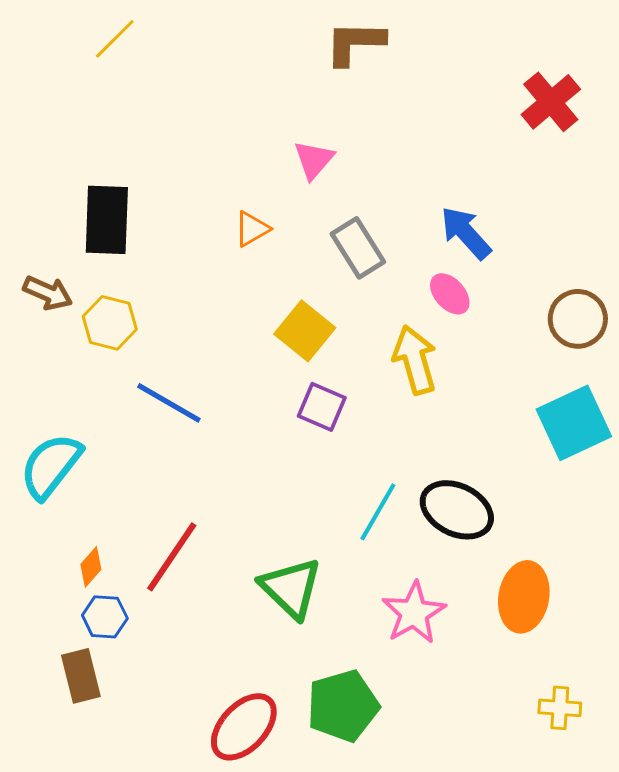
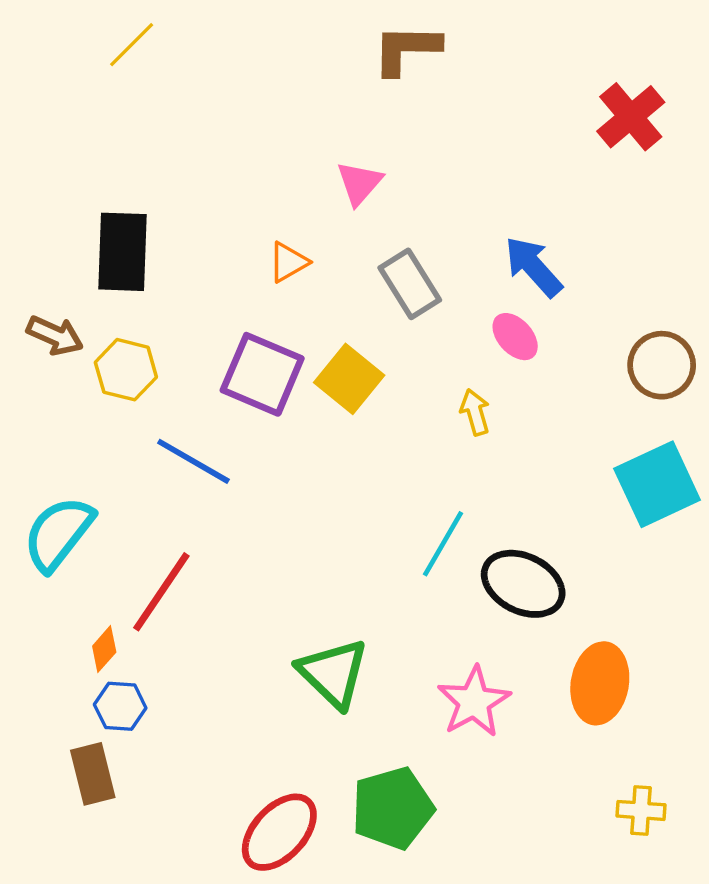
yellow arrow: (415, 360) -> (475, 412), size x0.6
purple square: (322, 407) -> (262, 374), moved, size x1.5
cyan line: (378, 512) -> (443, 544), moved
red line: (172, 557) -> (161, 592), moved

